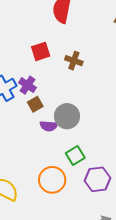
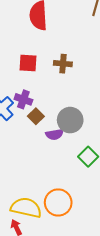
red square: (41, 51) -> (28, 63), turned 36
orange circle: (52, 180) -> (58, 202), moved

